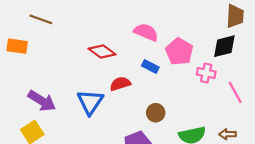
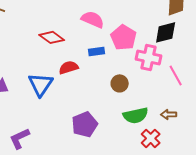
blue rectangle: (150, 67) -> (97, 51), turned -35
pink cross: (206, 73) -> (149, 57), size x1.4
brown circle: (156, 113) -> (120, 83), moved

